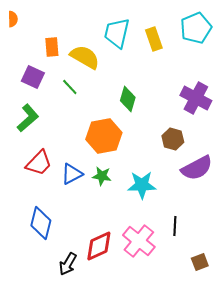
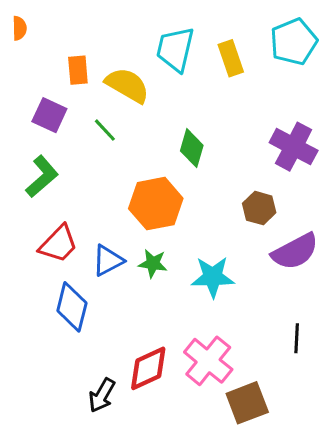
blue diamond: (41, 223) -> (72, 307), moved
black line: (175, 226) -> (297, 338), moved
brown square: (200, 262) -> (247, 403), moved, size x1.6

